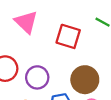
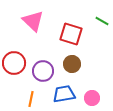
brown circle: (85, 80) -> (72, 64), moved, size x0.7

